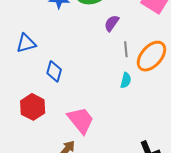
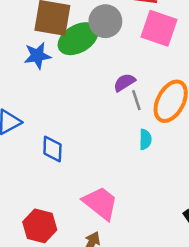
purple semicircle: (112, 23) -> (124, 82), moved, turned 36
red hexagon: (33, 107) -> (40, 226), moved

